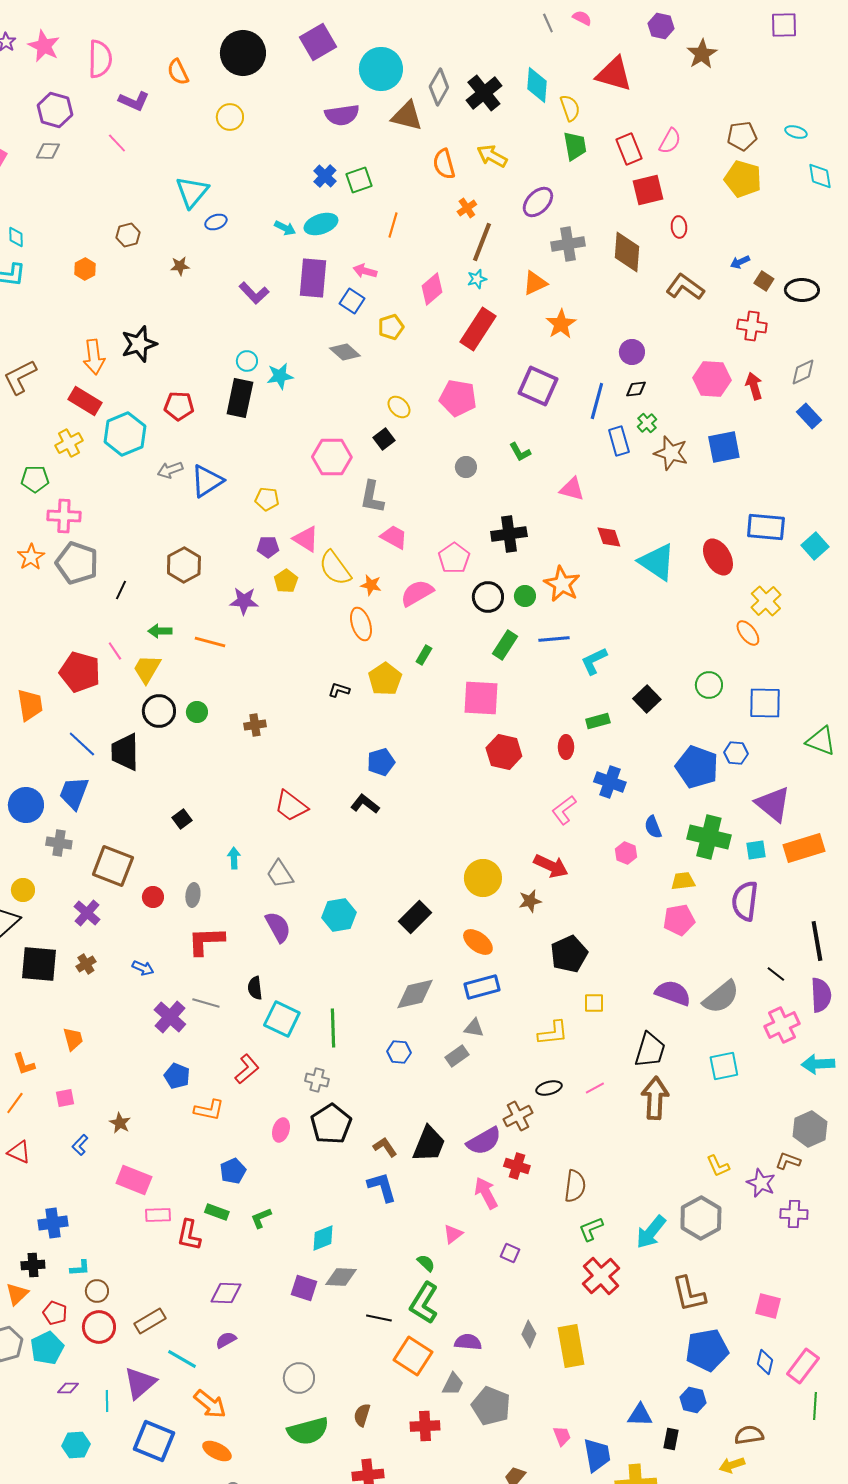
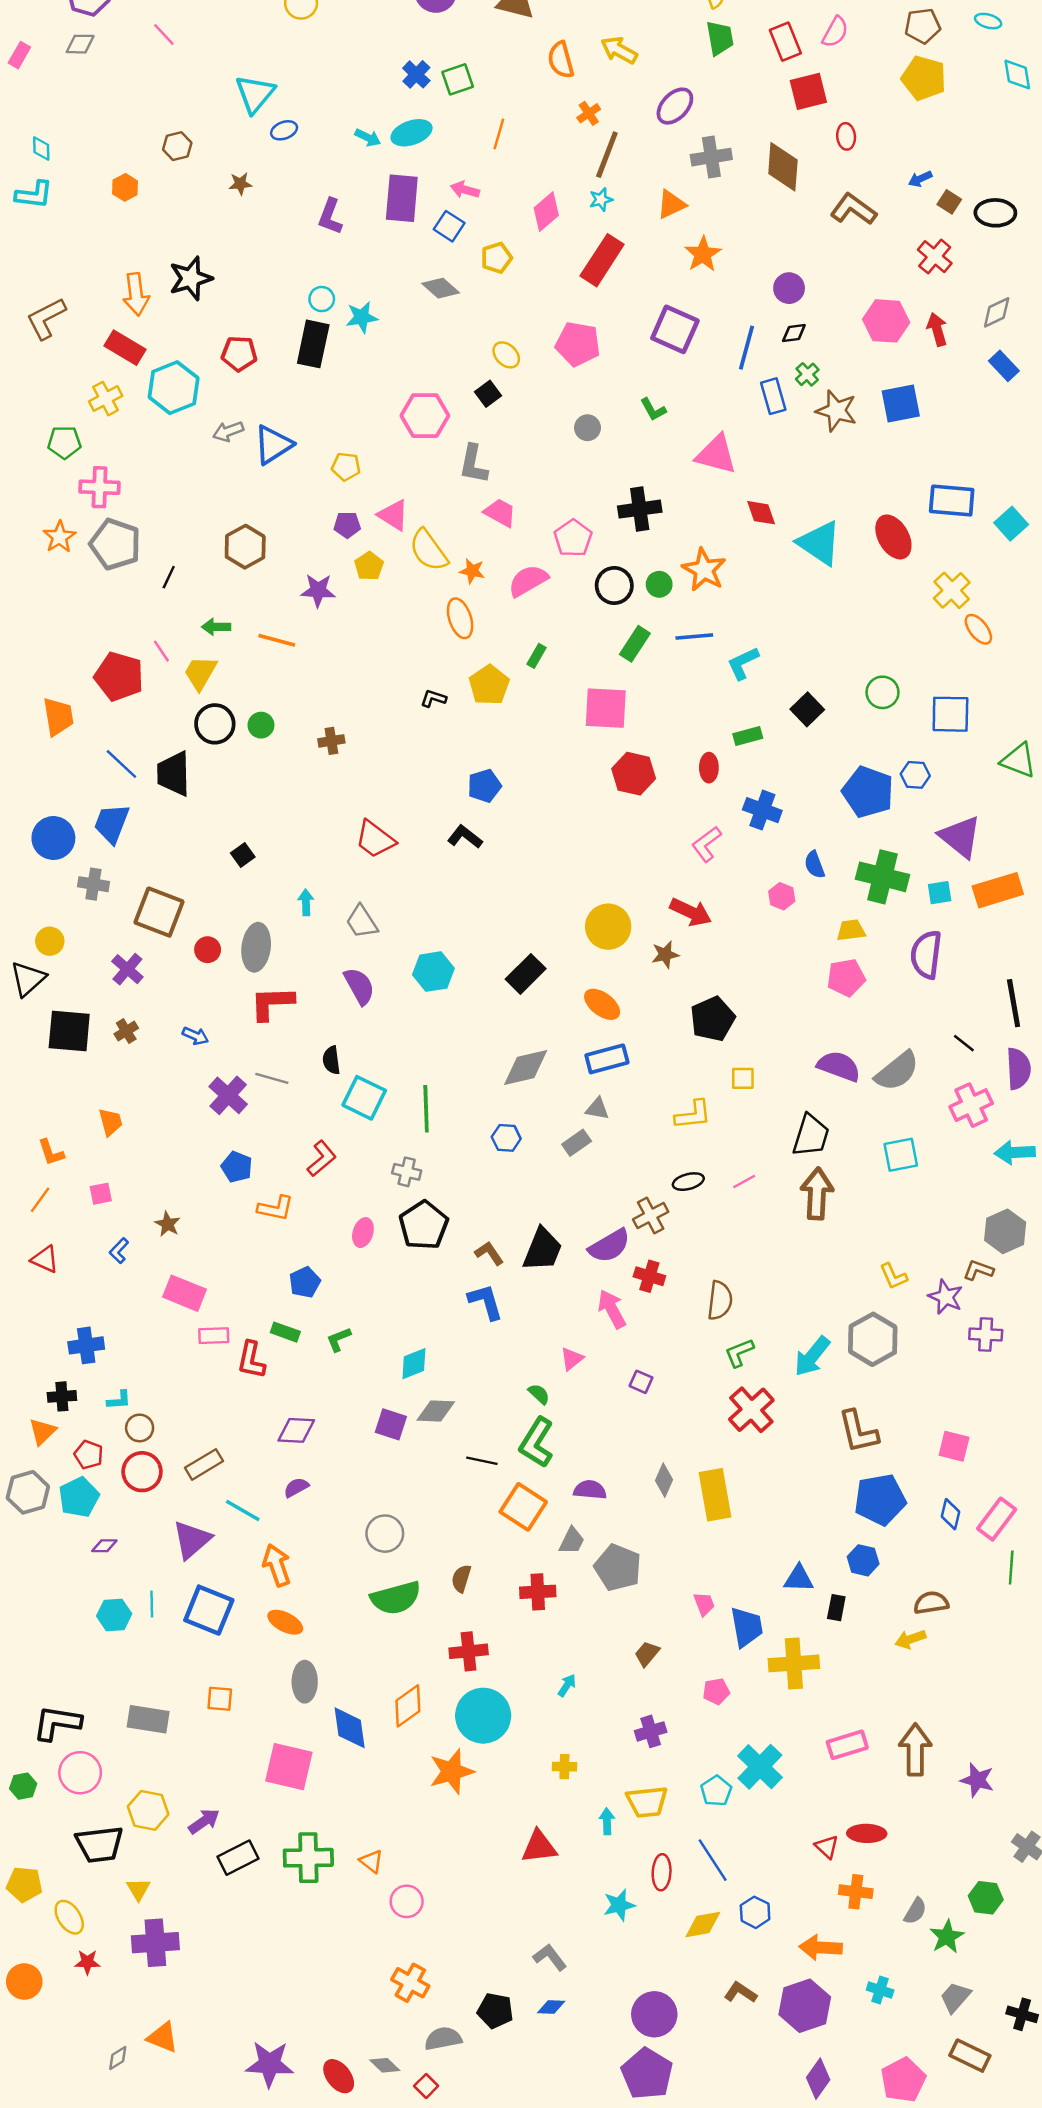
purple L-shape: (254, 293) -> (330, 216), turned 64
red cross: (752, 326) -> (935, 257), turned 32
pink triangle: (572, 489) -> (716, 454), size x1.4
orange ellipse: (748, 633) -> (978, 629), moved
gray ellipse: (193, 895) -> (256, 947), size x1.6
cyan line: (107, 1401) -> (152, 1604), moved
orange arrow: (210, 1404) -> (277, 1565), turned -148

